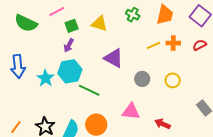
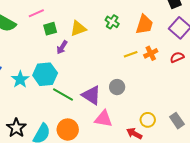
yellow triangle: (99, 24) -> (78, 28), turned -42
orange cross: (173, 43) -> (151, 53), turned -32
purple arrow: (69, 45) -> (62, 47), moved
purple triangle: (114, 58) -> (91, 95), moved
yellow circle: (173, 80) -> (148, 120), moved

